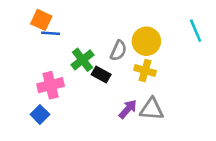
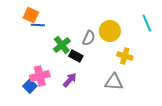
yellow cross: (145, 70) -> (125, 56), moved
pink cross: (51, 85) -> (40, 76), moved
purple arrow: (128, 109) -> (70, 80), moved

